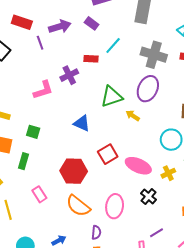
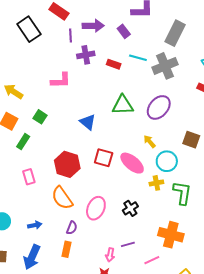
cyan line: (113, 45) -> (138, 58), turned 48
gray cross: (154, 55) -> (165, 66), moved, turned 35
purple cross: (69, 75) -> (86, 55), moved
yellow arrow: (133, 116) -> (150, 141), moved
red square: (108, 154) -> (104, 158), turned 30
pink ellipse: (138, 166) -> (132, 163), moved
yellow cross: (168, 173) -> (156, 183), moved

